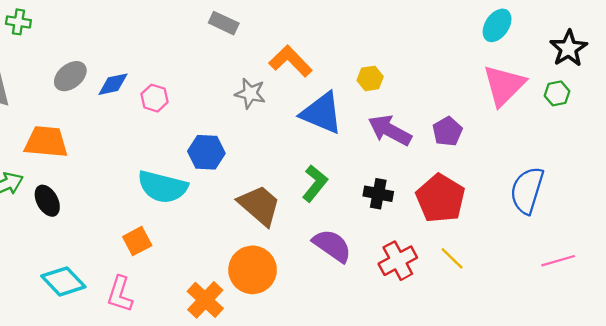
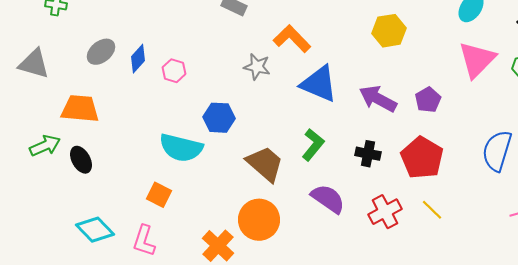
yellow hexagon: (370, 78) -> (389, 31), moved, size x1.5
blue diamond: (113, 84) -> (138, 59), turned -36
orange square: (137, 241) -> (159, 195), turned -35

